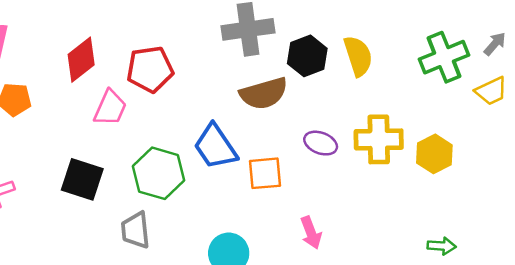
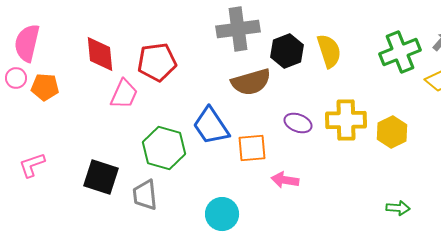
red diamond: (81, 60) -> (100, 54), turned -57
black square: (82, 179) -> (101, 177), moved
pink arrow: (311, 233) -> (285, 180), moved, turned 120

